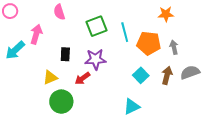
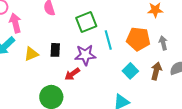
cyan line: (125, 32) -> (108, 40), moved
pink arrow: (36, 34) -> (15, 23), moved, turned -30
yellow triangle: (50, 77) -> (31, 54), moved

